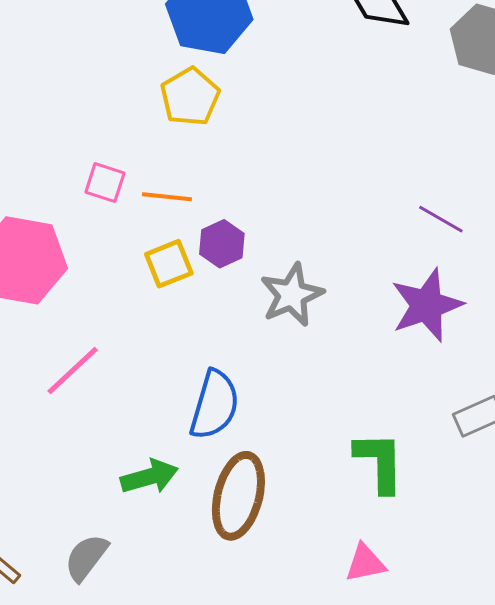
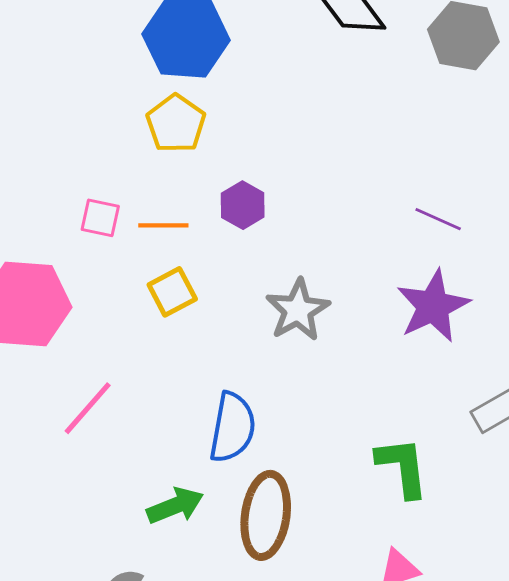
purple hexagon: (222, 244) -> (243, 205), moved

